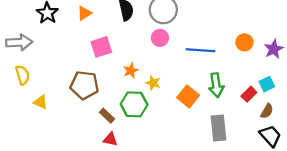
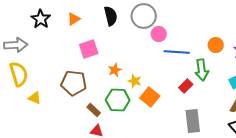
pink circle: (160, 38) -> (159, 34), moved
yellow semicircle: (23, 75) -> (19, 74), size x1.4
green arrow: (216, 85) -> (202, 70), moved
red rectangle: (249, 94) -> (186, 86), moved
orange square: (188, 96) -> (150, 97), moved

